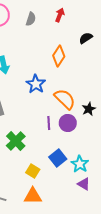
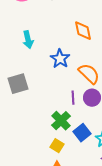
orange diamond: (59, 56) -> (83, 31), turned -45
green cross: (16, 141) -> (61, 121), moved

